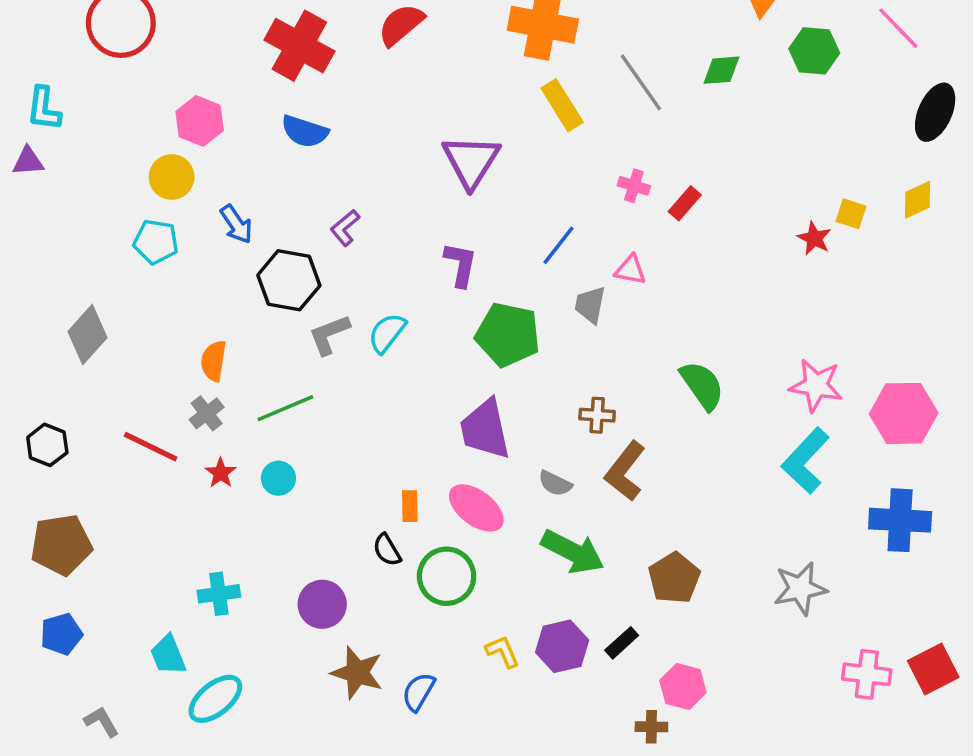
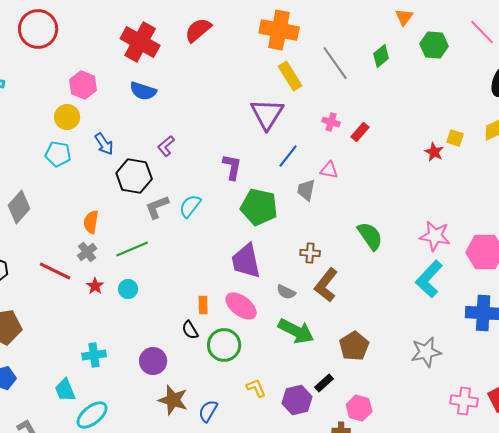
green diamond: (721, 70) -> (381, 56), turned -35
purple triangle: (471, 161) -> (267, 114), moved
purple hexagon: (562, 646) -> (297, 400), moved

